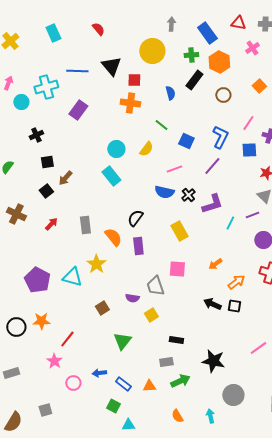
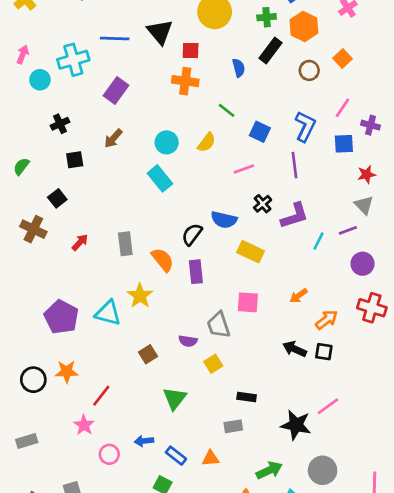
orange square: (259, 86) -> (343, 58), moved
purple line: (212, 166) -> (295, 165), turned -48
brown arrow: (65, 178) -> (113, 138), moved
black square: (46, 191) -> (57, 198), moved
blue semicircle: (164, 192) -> (224, 220), moved
yellow rectangle: (179, 231) -> (251, 252), turned -36
pink line: (258, 348) -> (328, 406), moved
green arrow: (180, 381) -> (269, 470), moved

